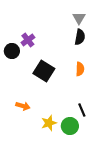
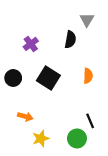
black semicircle: (80, 37) -> (70, 40), moved
black circle: (12, 51) -> (13, 78), moved
yellow star: (49, 123) -> (41, 138), moved

